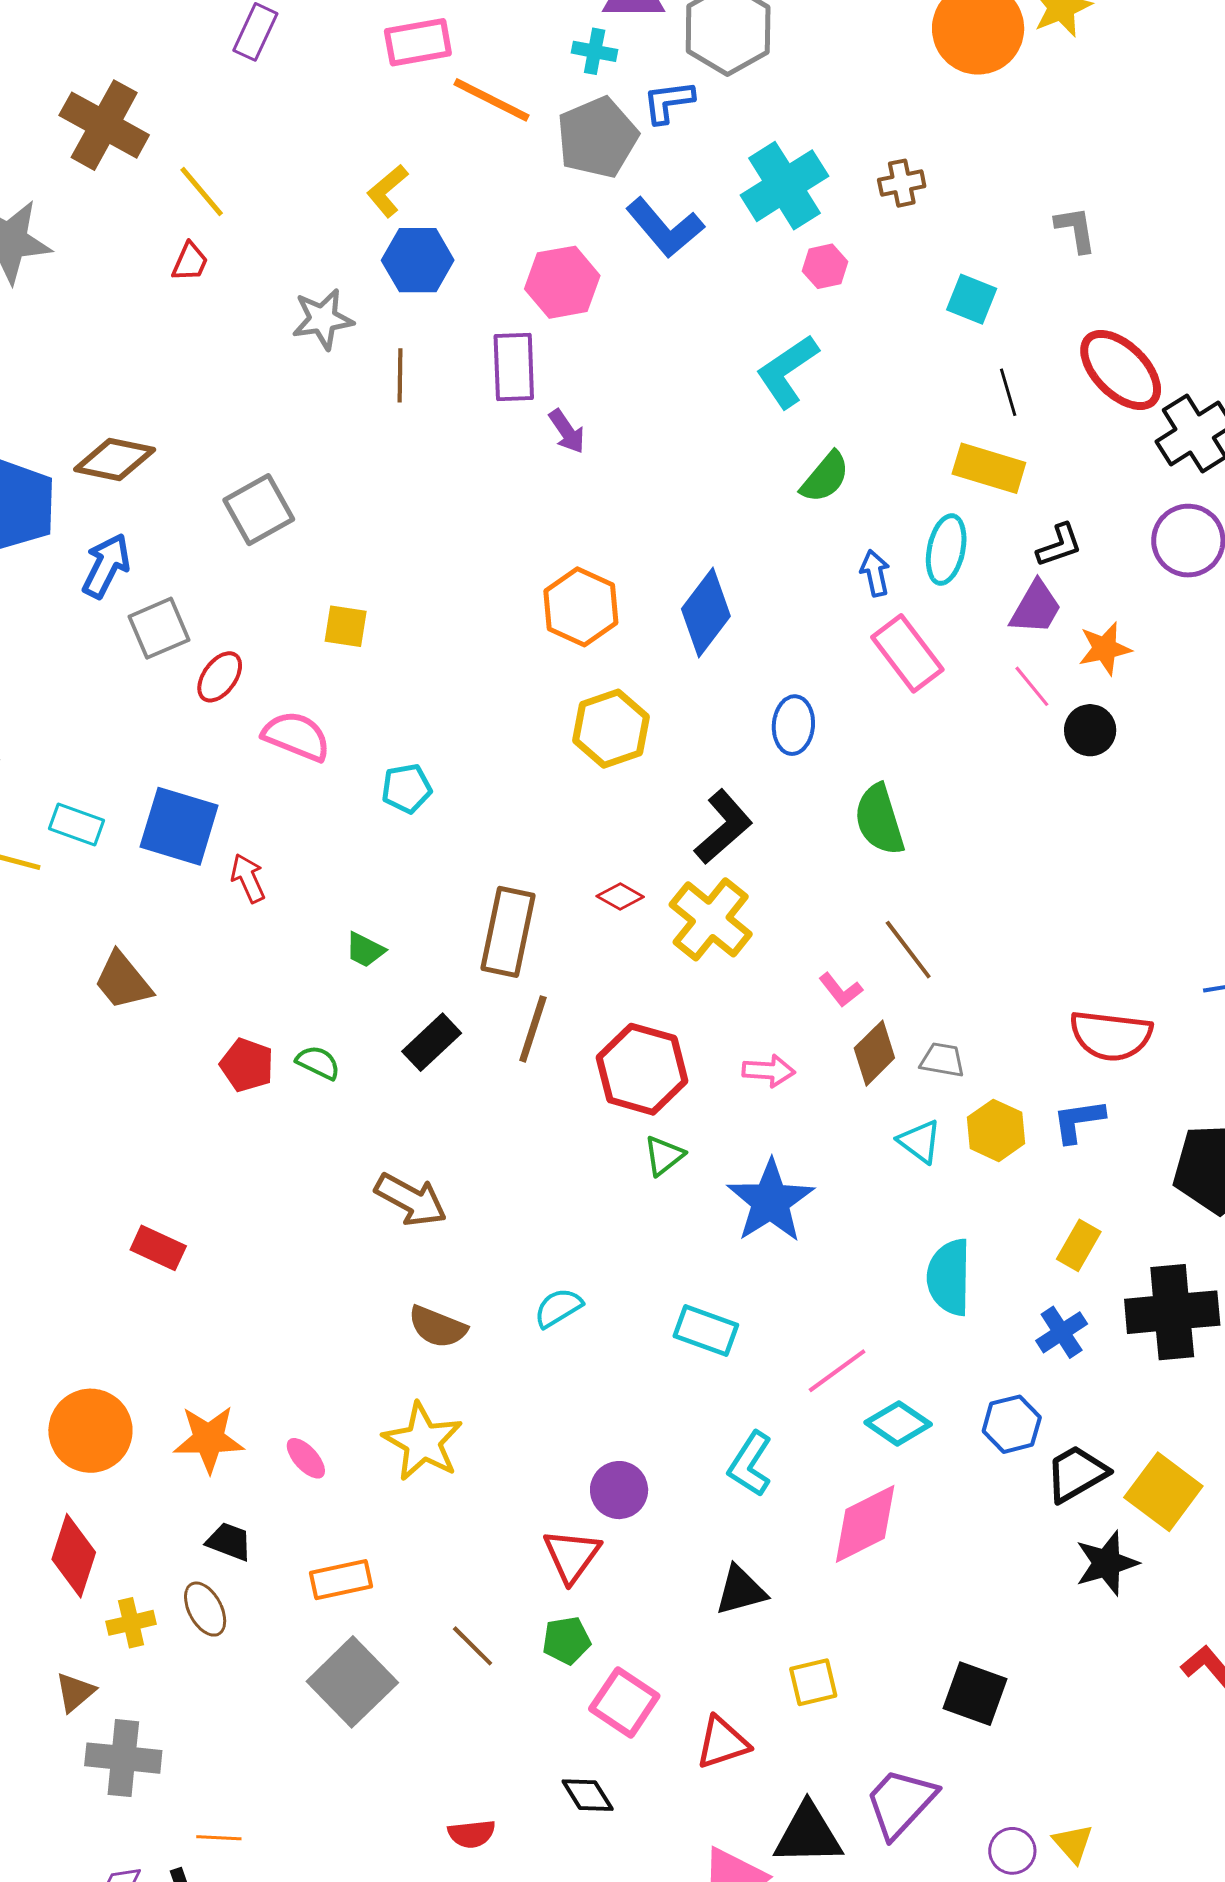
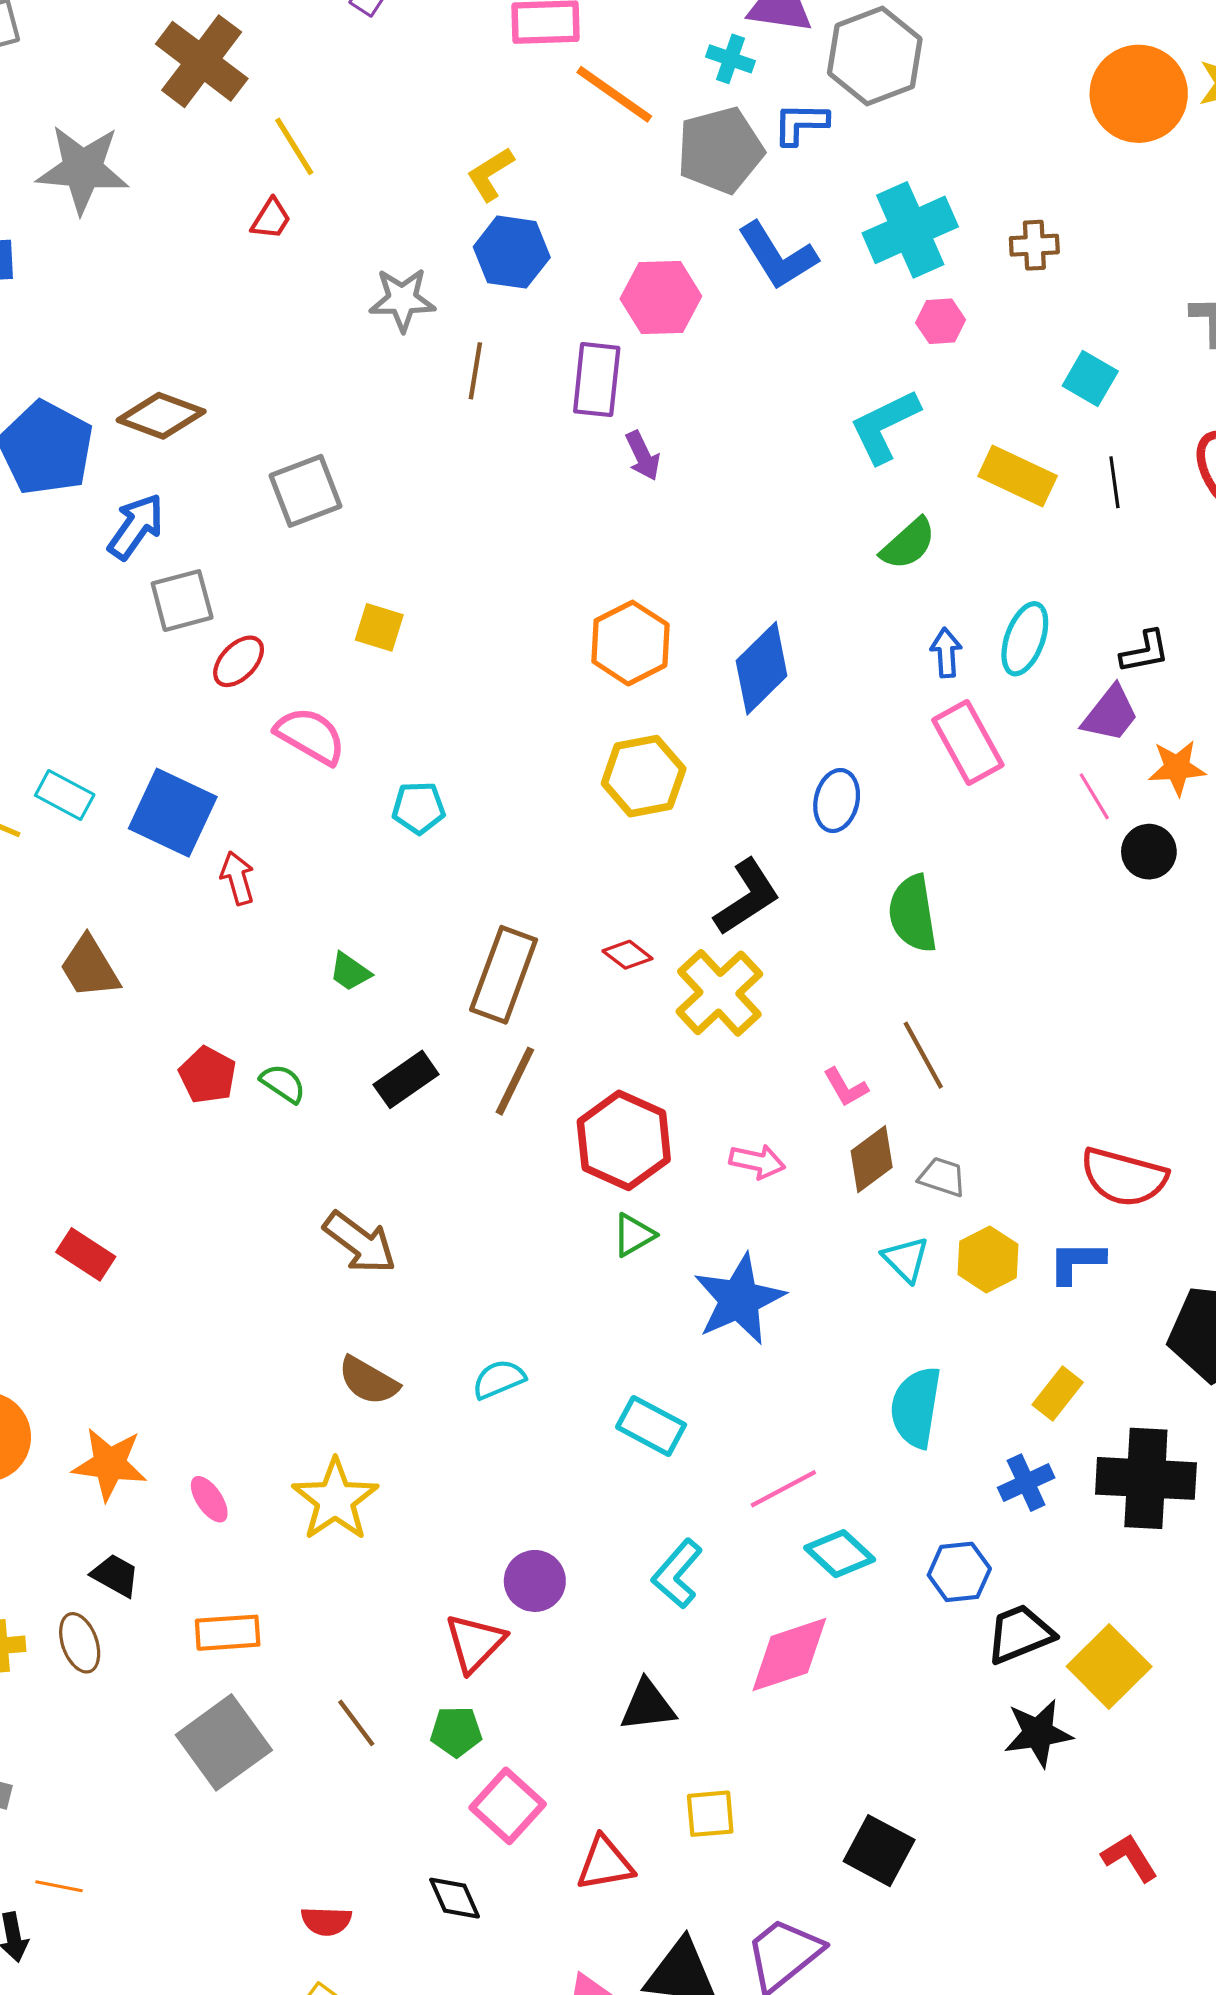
yellow rectangle: (989, 468) -> (1018, 476), moved

